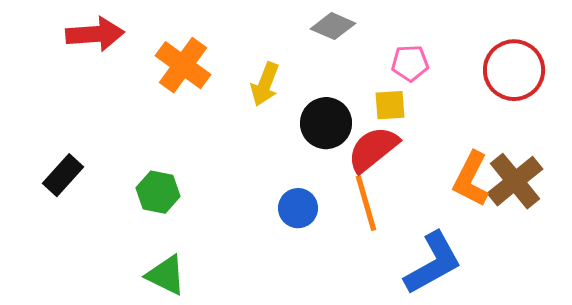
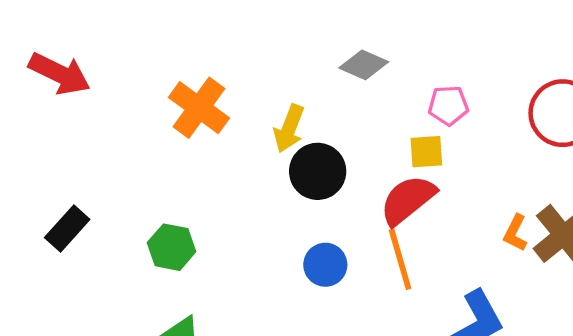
red arrow: (95, 34) -> (59, 74), moved, turned 30
black circle: (326, 123) -> (318, 171), moved
orange L-shape: (471, 179) -> (515, 233), size x0.6

